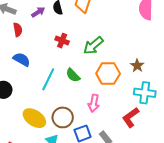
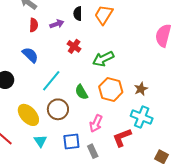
purple arrow: (38, 12) -> (57, 24), moved
green semicircle: (73, 75) -> (81, 92), moved
pink arrow: (94, 103) -> (96, 123), moved
brown circle: (63, 117) -> (58, 109), moved

